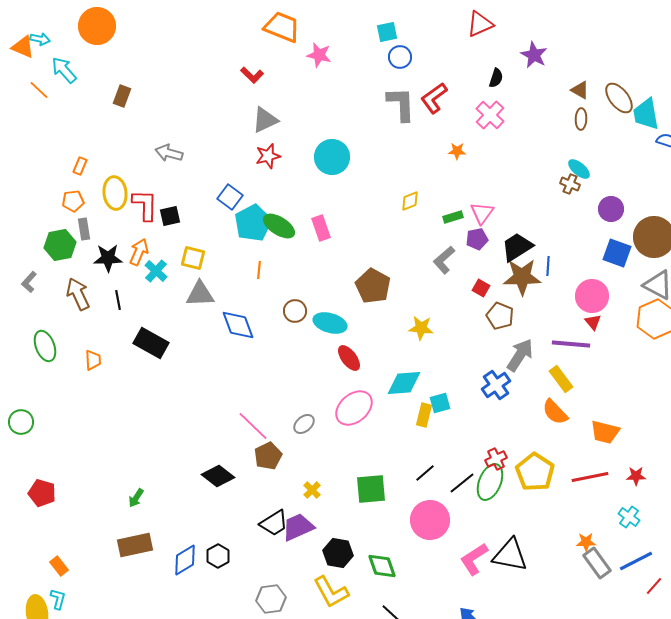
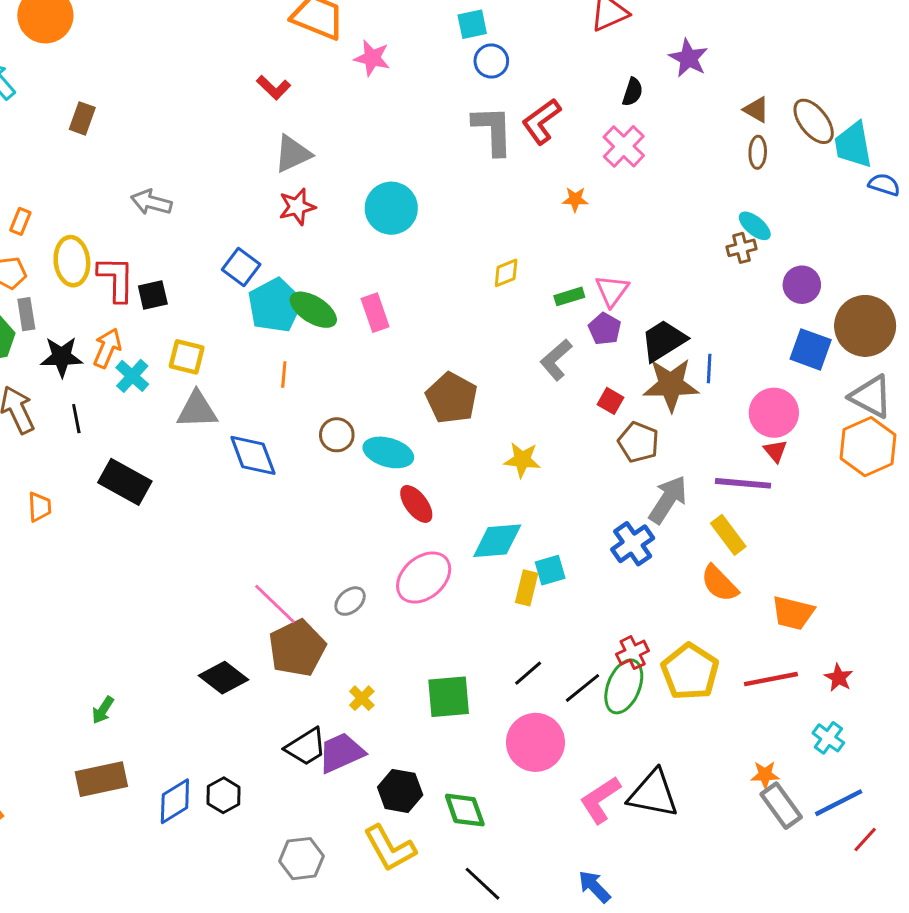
brown cross: (570, 184) -> (741, 248), turned -36
purple pentagon: (477, 239) -> (605, 329), turned -30
brown pentagon: (268, 456) -> (297, 648), size x1.4
red star: (636, 476) -> (839, 678), turned 30

